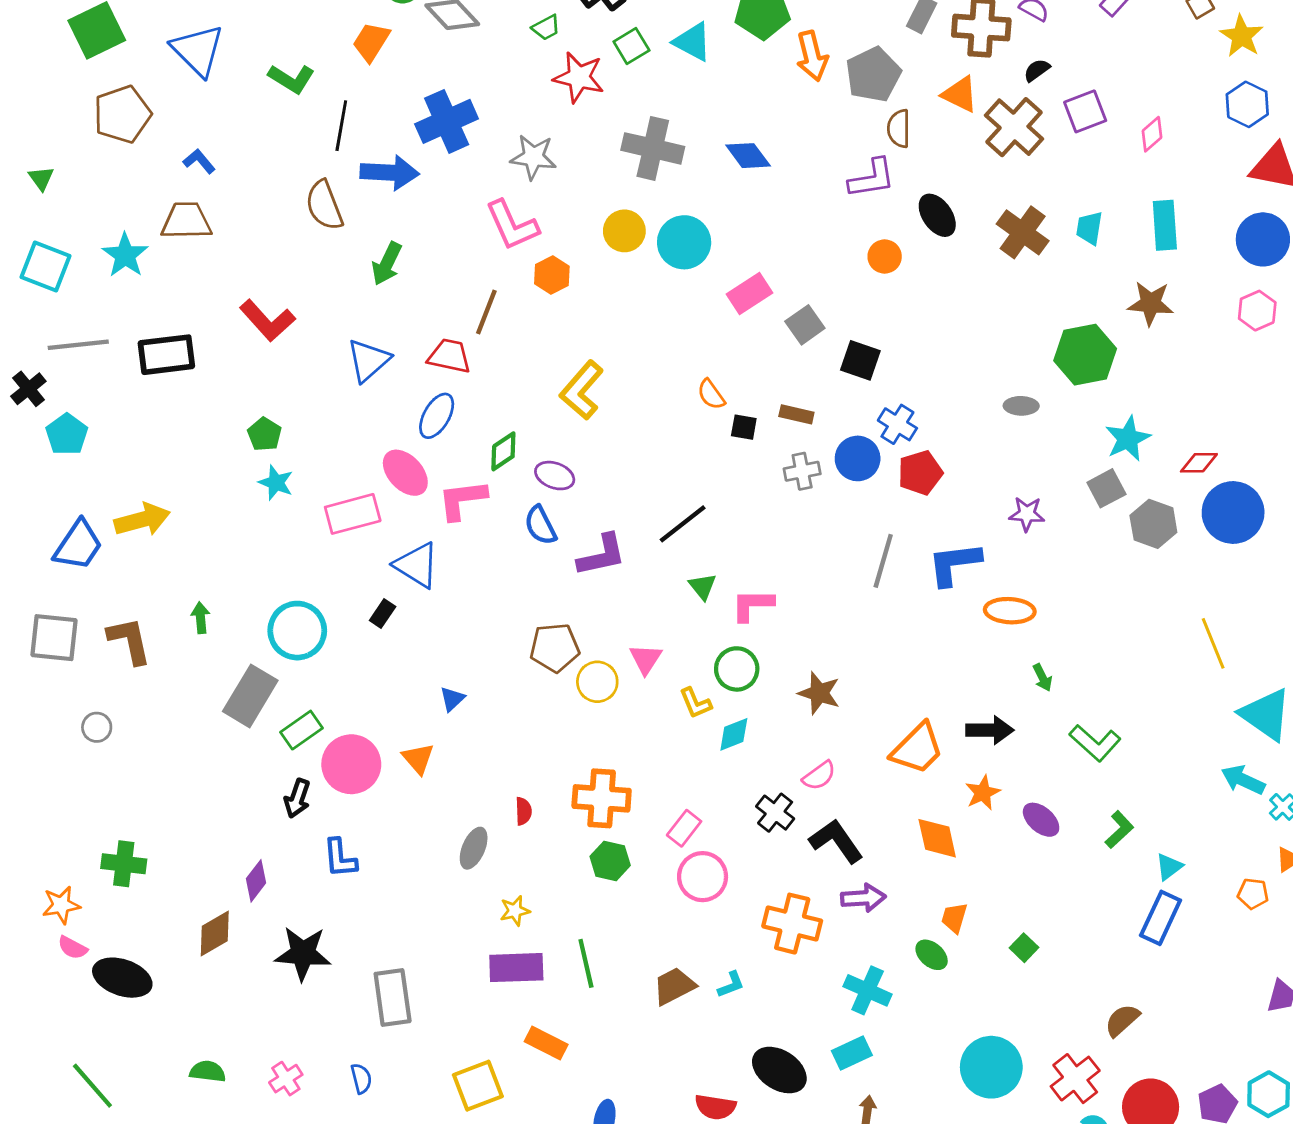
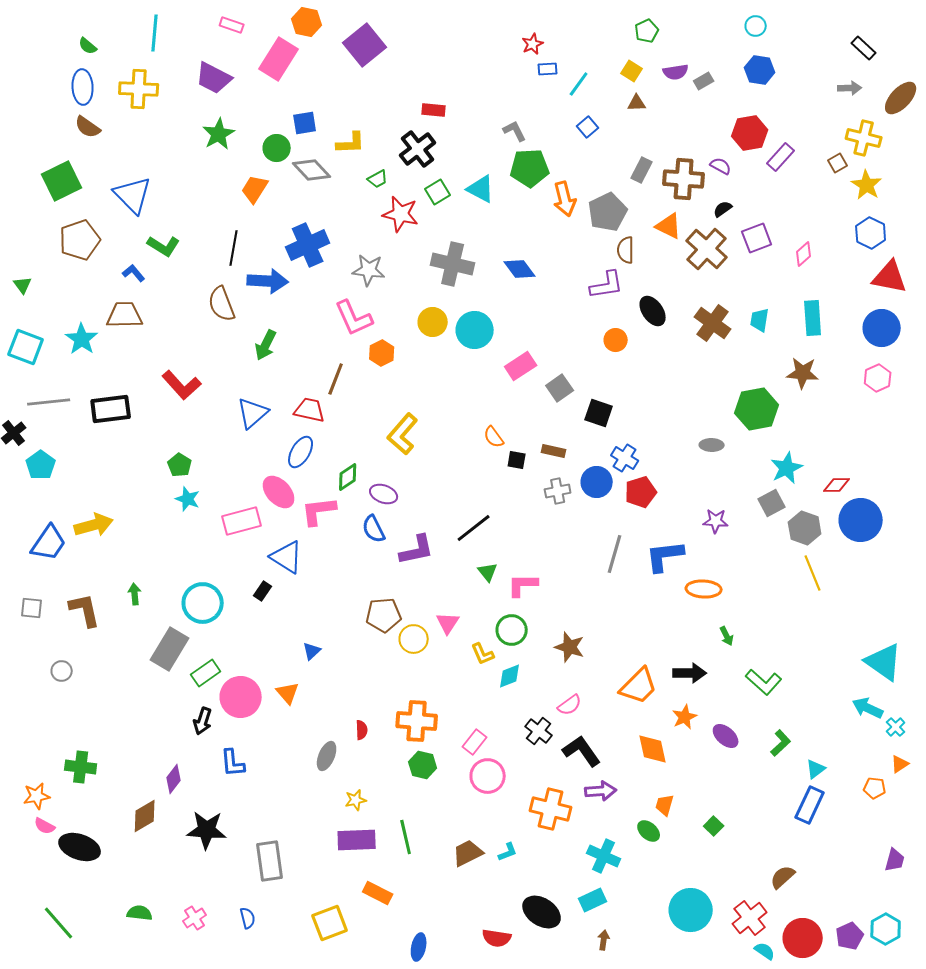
green L-shape: (292, 79) -> (164, 246), moved
gray square: (54, 638) -> (32, 608), size x0.6
yellow line: (1213, 643) -> (813, 573), moved

